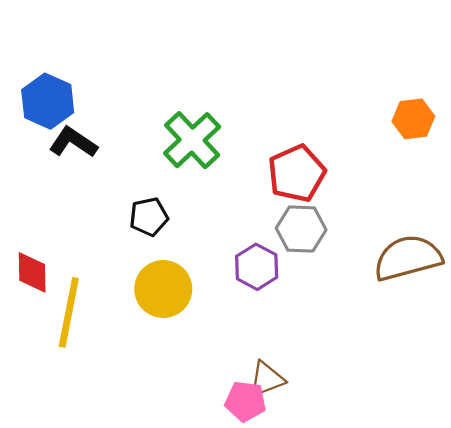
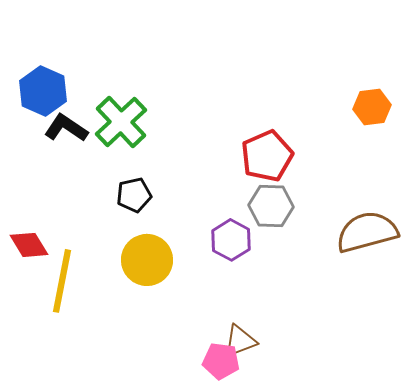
green cross: (192, 140) -> (121, 122), moved
red diamond: (32, 272) -> (29, 245), turned -30

